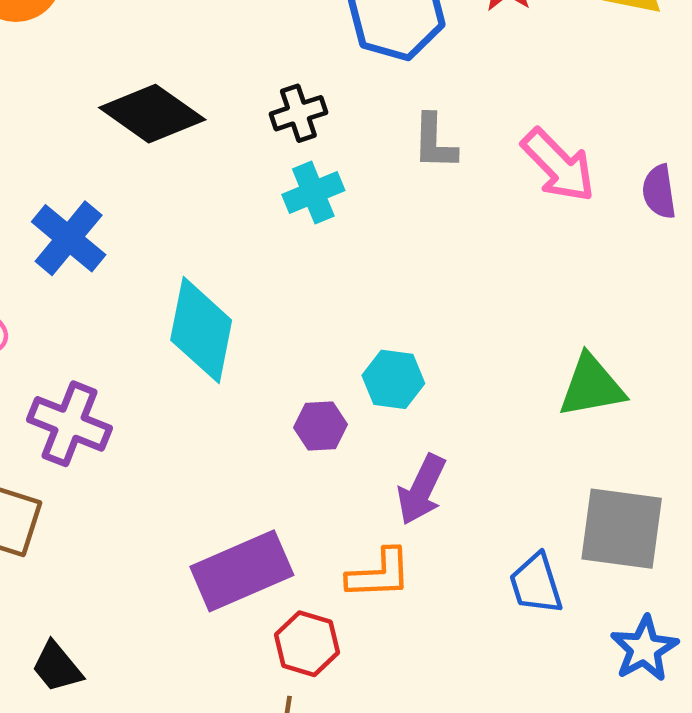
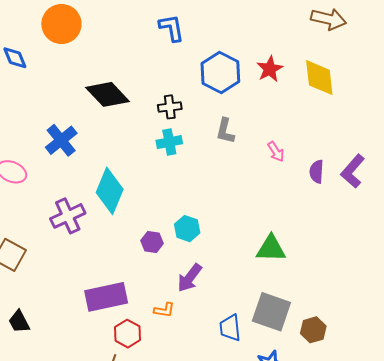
pink arrow: (558, 165) -> (276, 152), size x0.6
purple cross: (69, 424) -> (68, 216), moved, turned 32
orange L-shape: (379, 574) -> (164, 310), size x0.7

